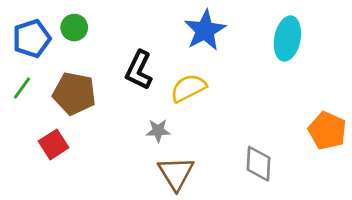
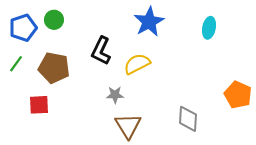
cyan ellipse: (287, 39) -> (209, 28), size x0.7
red square: (54, 144) -> (39, 105), turned 30

